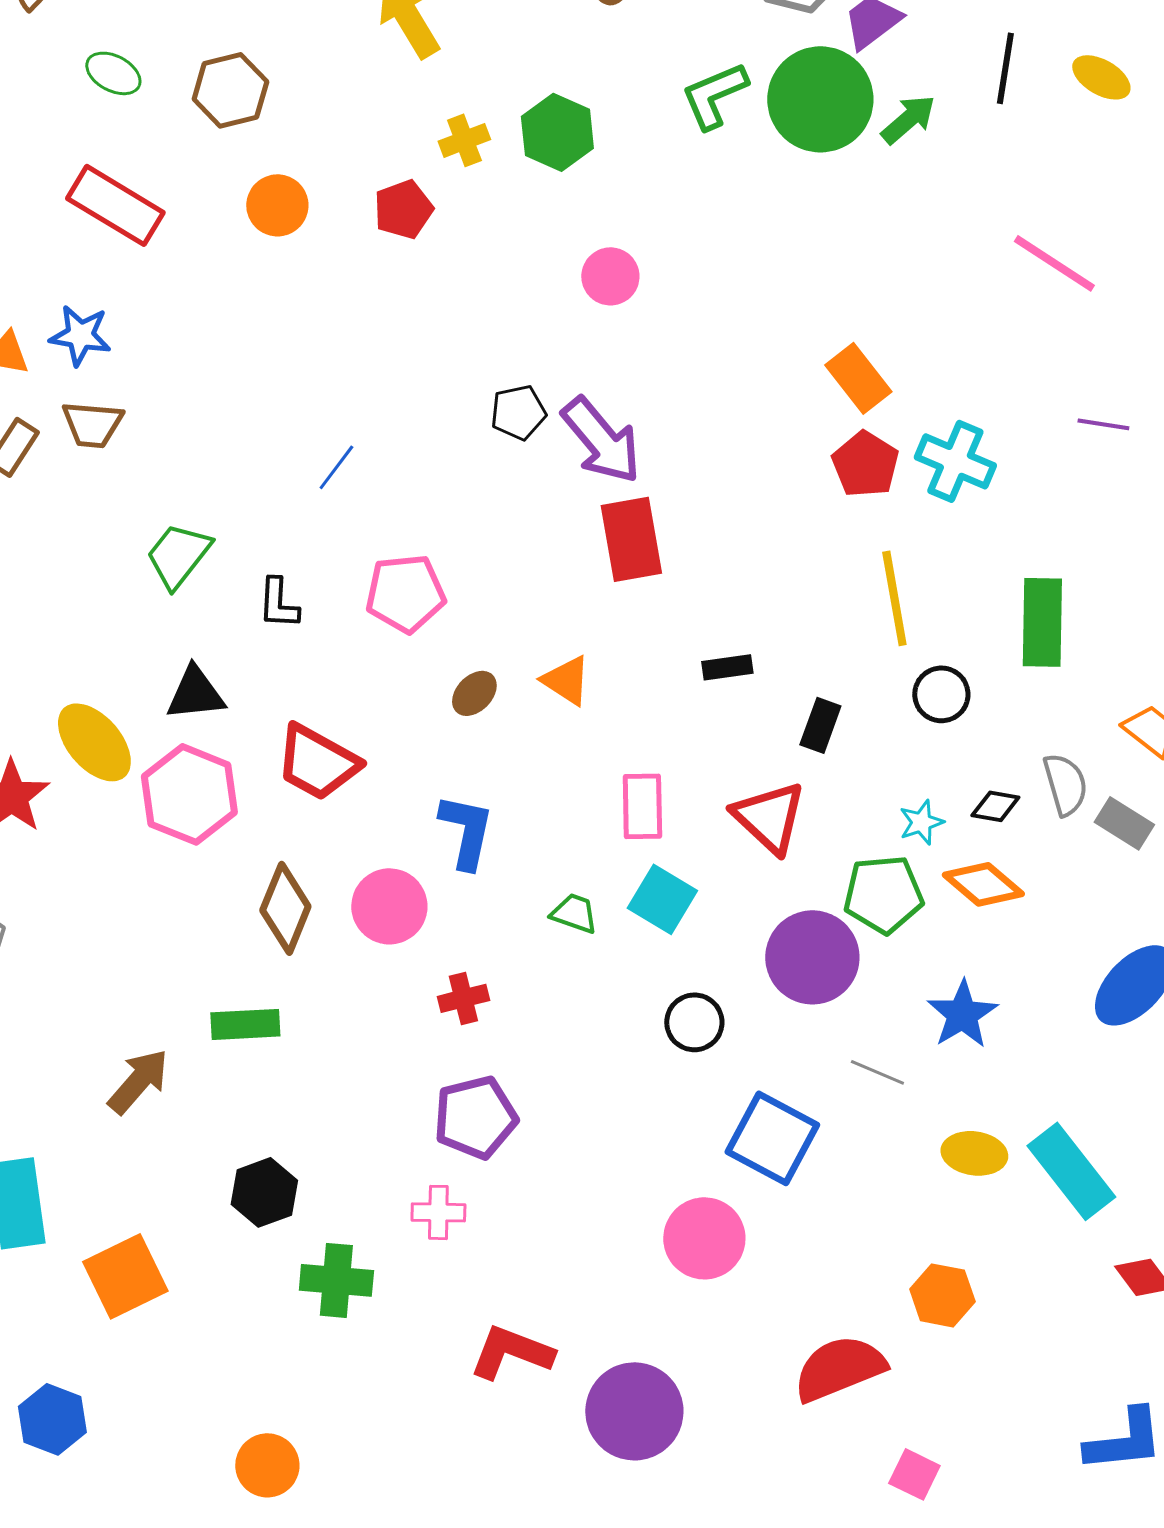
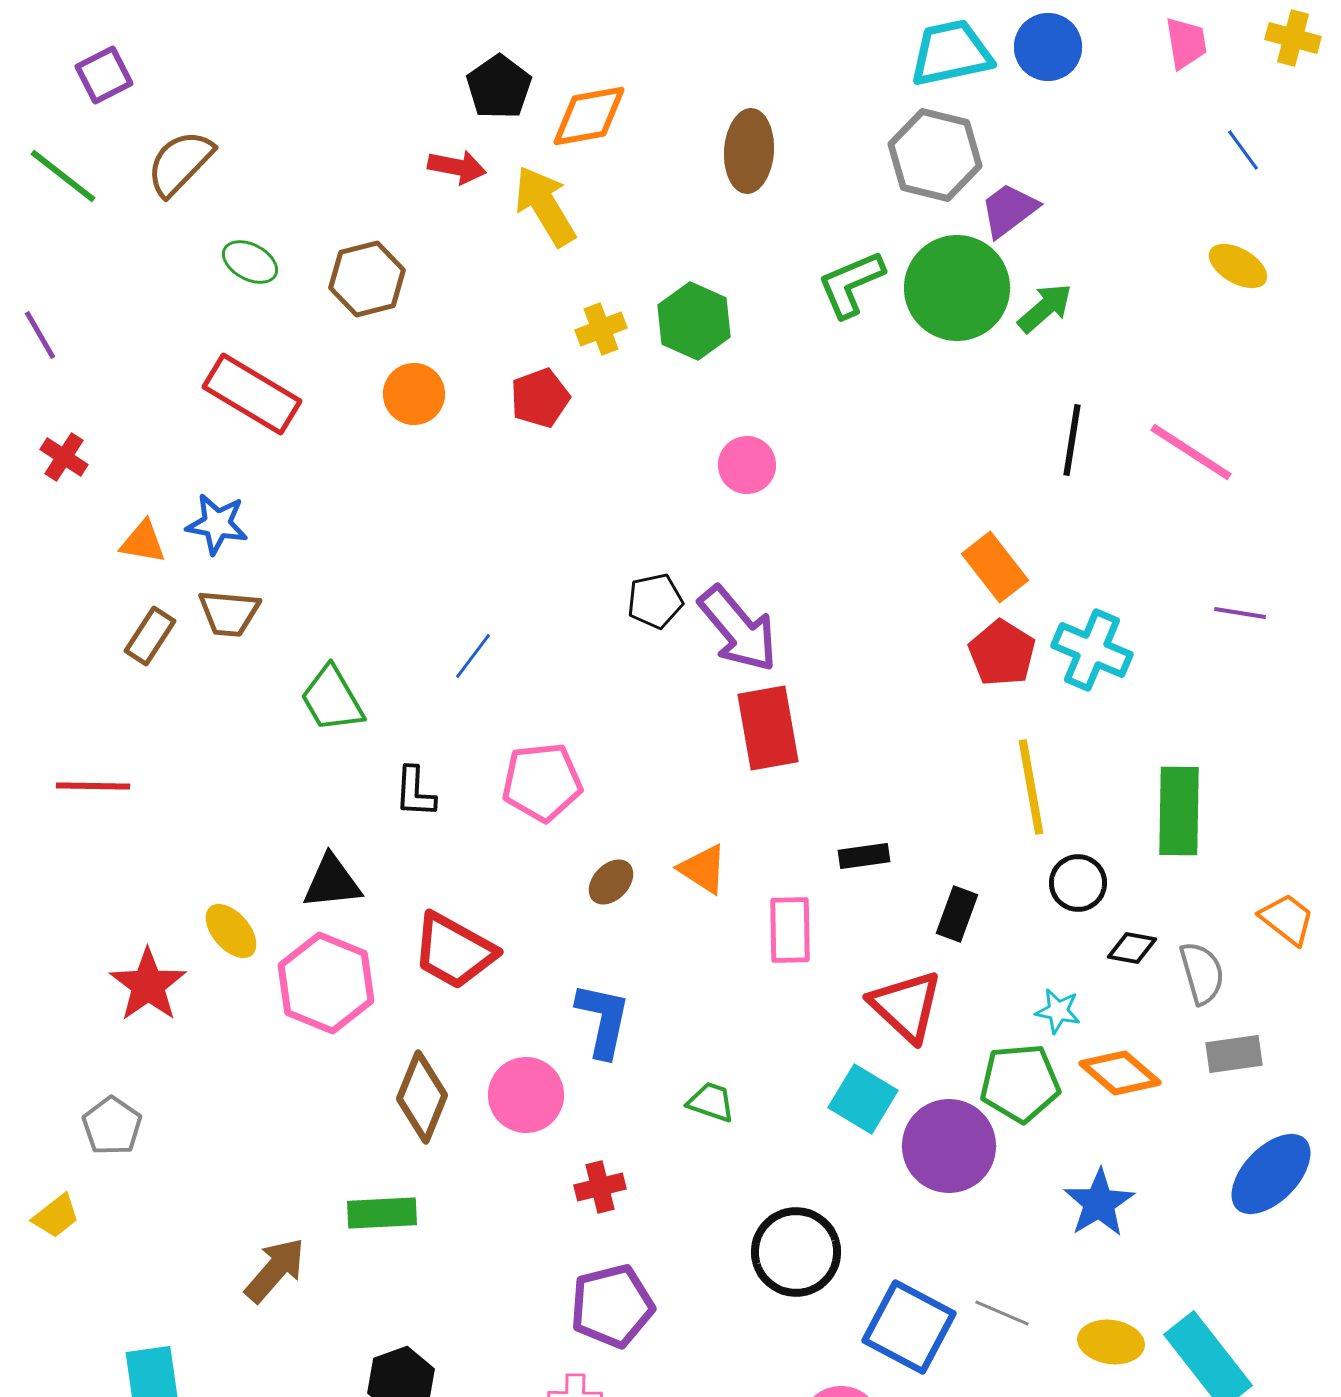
black line: (1005, 68) -> (1072, 440), moved
green trapezoid: (178, 555) -> (332, 699), moved, turned -68
yellow ellipse: (94, 742) -> (231, 931), size x0.7
pink rectangle: (642, 806) -> (790, 930), moved
black diamond: (995, 806) -> (1132, 948), moved
cyan star: (921, 822) -> (1058, 1011), turned 30
gray rectangle: (1124, 823) -> (1234, 1054), moved, turned -40
cyan square: (662, 899) -> (863, 1099), moved
black circle: (694, 1022) -> (796, 1252), moved, size x1.5
gray line: (877, 1072) -> (1002, 1313), moved

